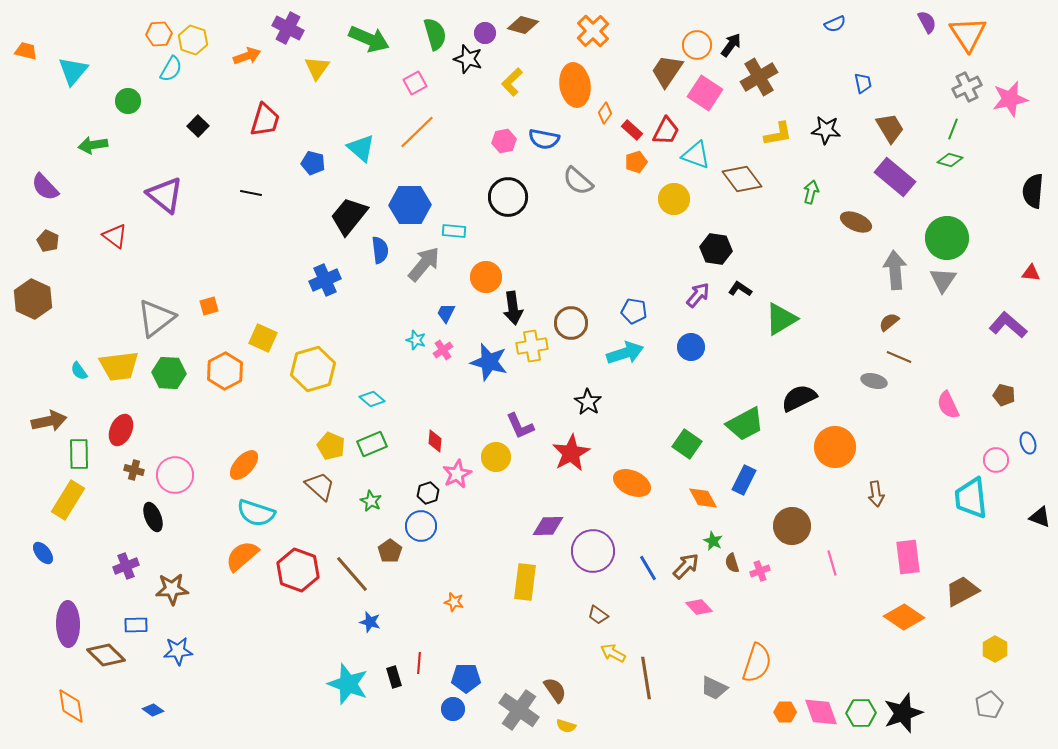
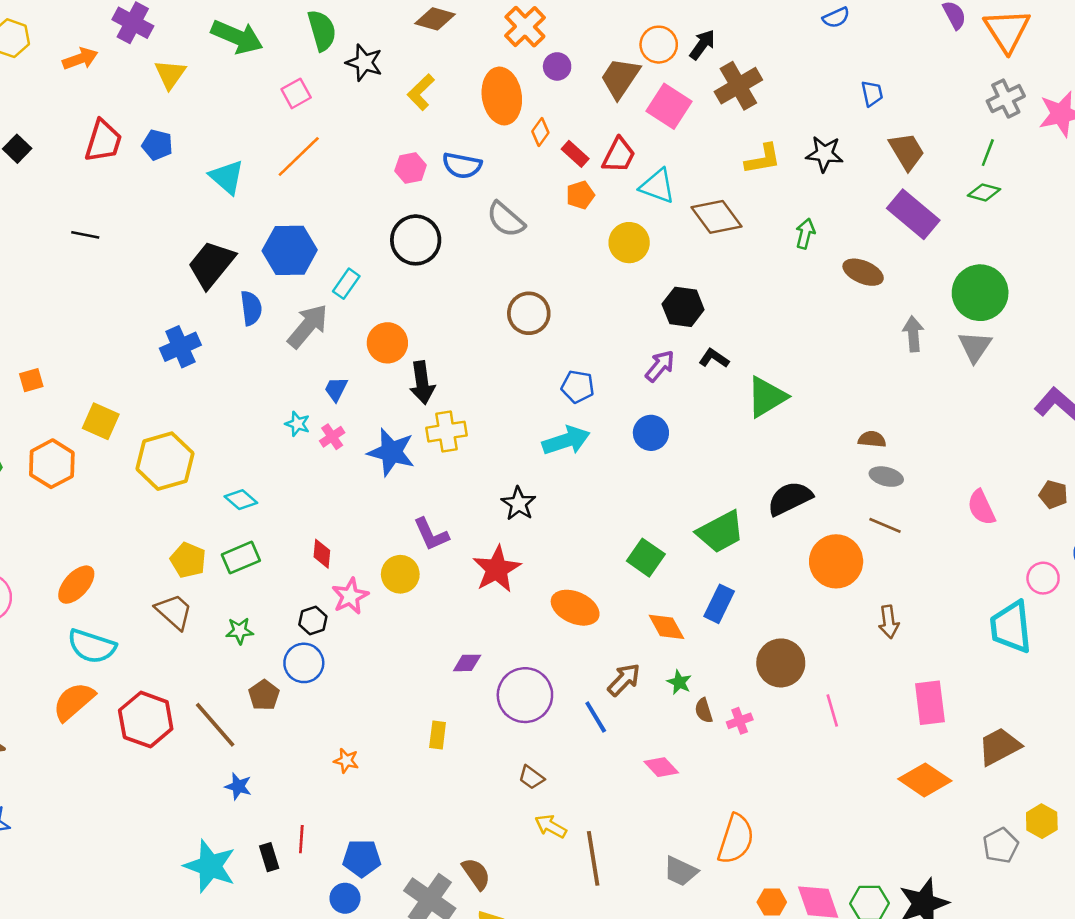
purple circle: (485, 33) -> (557, 66), moved
blue pentagon: (313, 163) -> (157, 145), moved
cyan rectangle: (454, 231) -> (346, 284), turned -60
gray arrow: (895, 270) -> (913, 334), size x0.7
brown semicircle: (889, 322) -> (872, 439), moved, turned 45
brown circle: (571, 323) -> (529, 313), moved
brown line: (899, 357) -> (885, 525), moved
green star: (371, 501) -> (240, 631), turned -30
purple diamond: (548, 526) -> (467, 663), size x0.7
brown arrow: (686, 566) -> (624, 680), moved
yellow rectangle: (525, 582) -> (438, 735), size x0.6
gray pentagon: (989, 705) -> (1001, 846), moved

